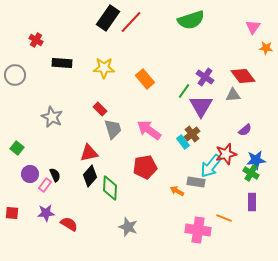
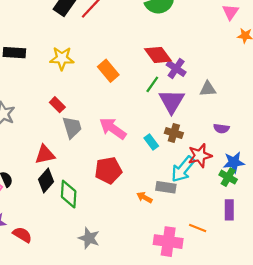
red diamond: (243, 76) -> (158, 55), moved
purple semicircle: (245, 130) -> (221, 128), turned 48
brown cross: (192, 134) -> (174, 133), moved, turned -35

